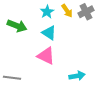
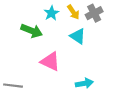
green arrow: (17, 26) -> (32, 31), moved
cyan triangle: (49, 33) -> (78, 36), moved

